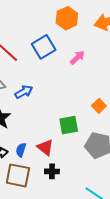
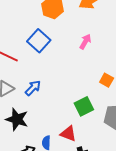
pink arrow: (77, 57) -> (85, 42), moved

